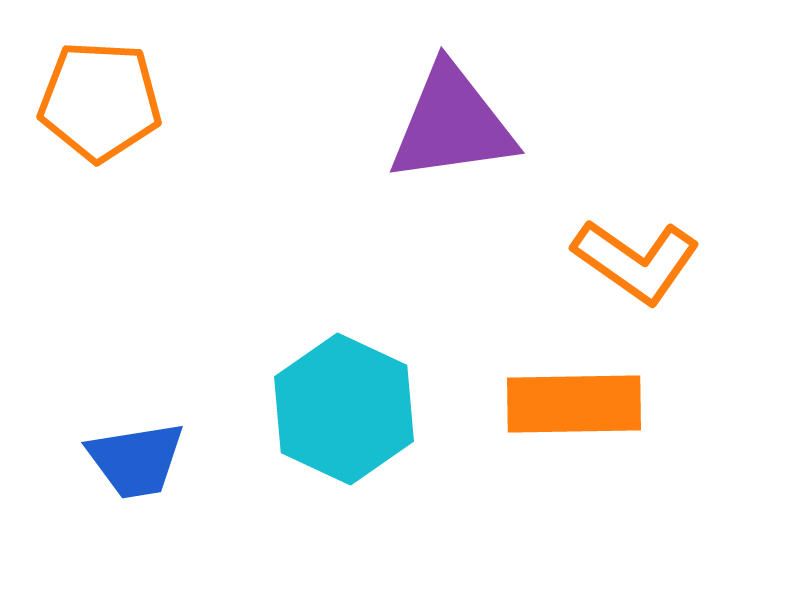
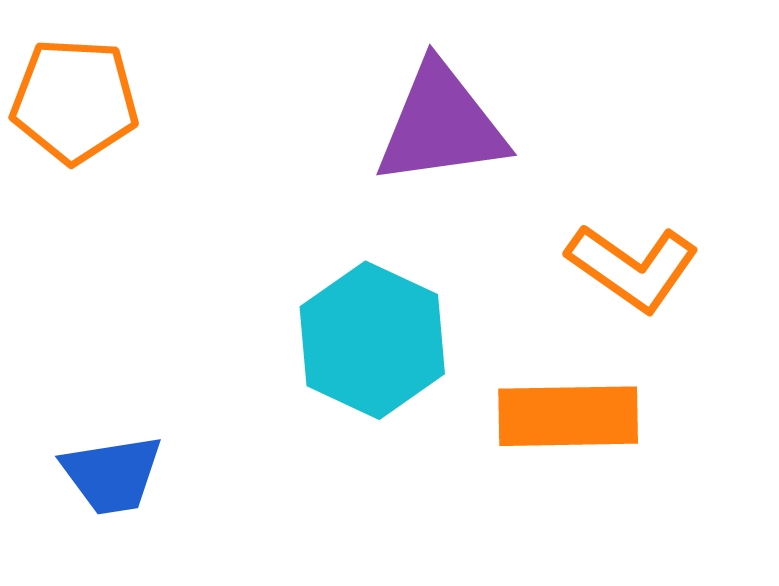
cyan hexagon: (344, 409) -> (372, 340), moved

